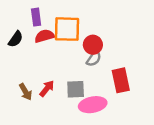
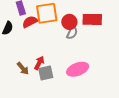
red rectangle: (121, 80) -> (92, 19), moved, turned -66
gray square: (76, 89) -> (46, 73), moved

